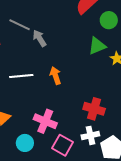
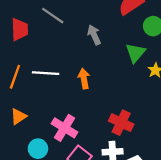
gray arrow: (40, 38) -> (94, 35), moved
green triangle: (97, 46) -> (135, 53), turned -36

